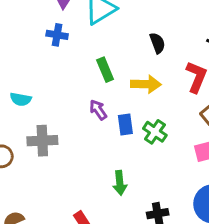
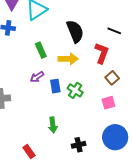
black semicircle: (157, 43) -> (75, 31), size x1.6
purple arrow: (98, 110) -> (37, 77), turned -88

